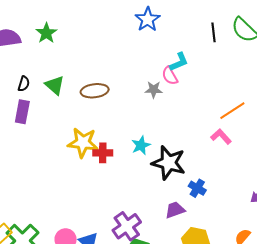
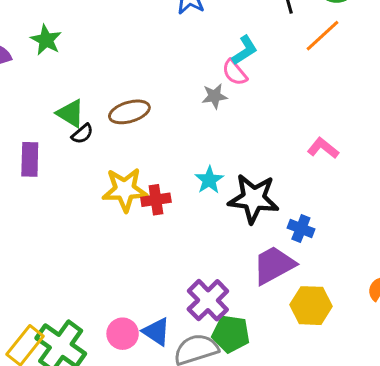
black semicircle: (24, 84) -> (82, 134), moved, turned 42
orange line: (232, 111) -> (322, 36), moved
purple trapezoid: (175, 210) -> (274, 265), size x1.5

